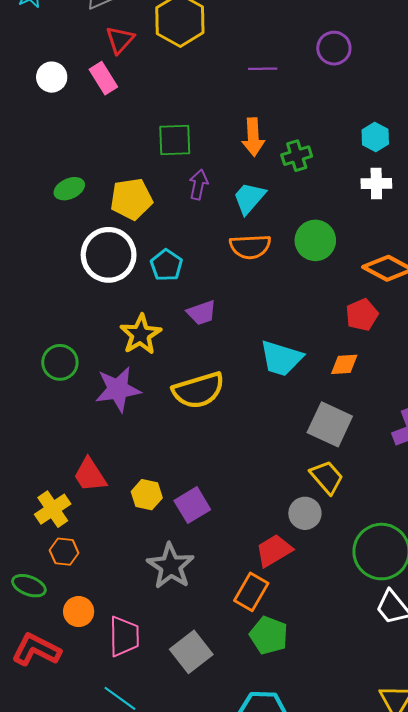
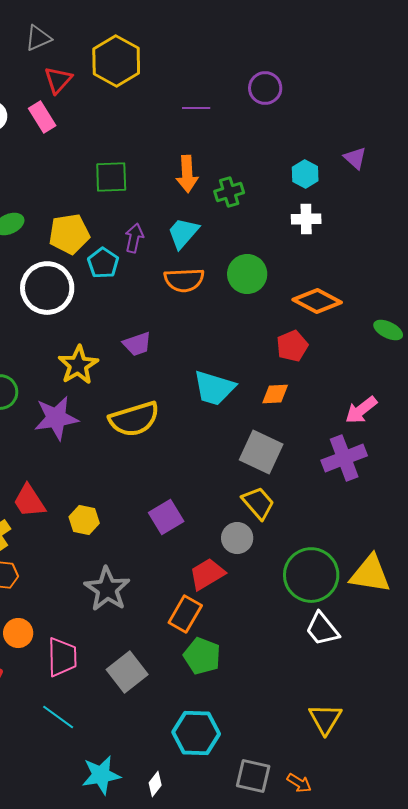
purple arrow: (198, 185) -> (134, 238), moved
cyan pentagon: (166, 265) -> (103, 263), moved
purple square: (192, 505) -> (166, 517), moved

